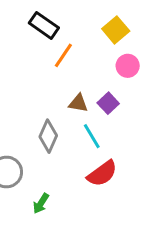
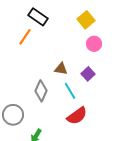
orange line: (63, 55) -> (25, 37), moved
purple square: (108, 103) -> (88, 74), moved

